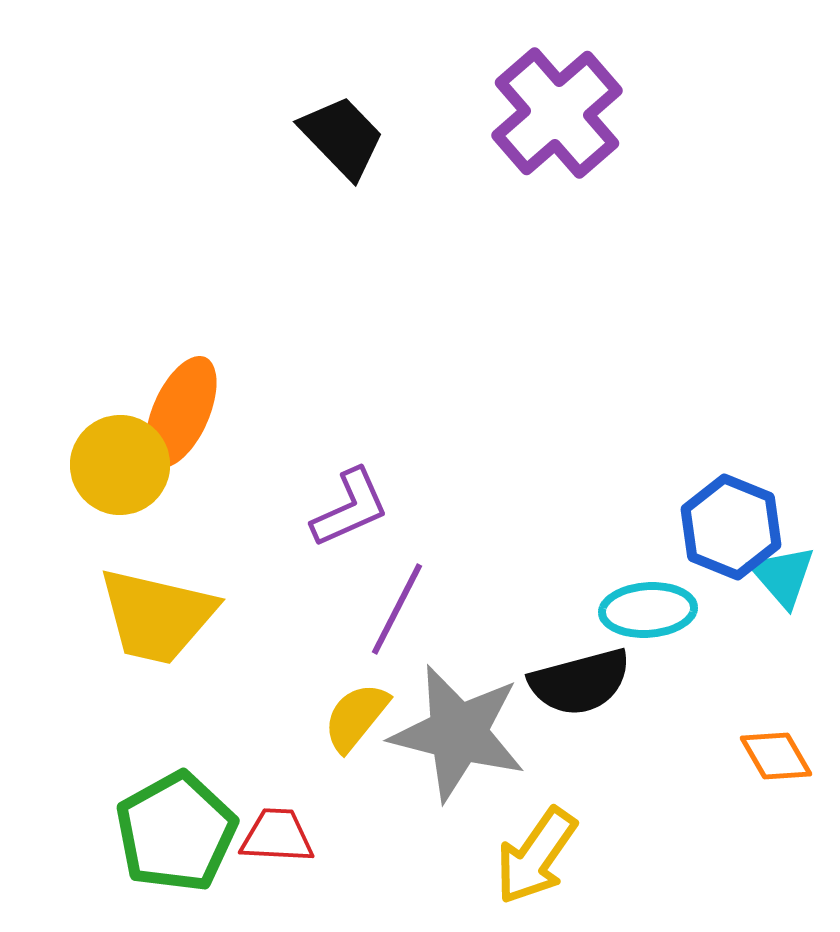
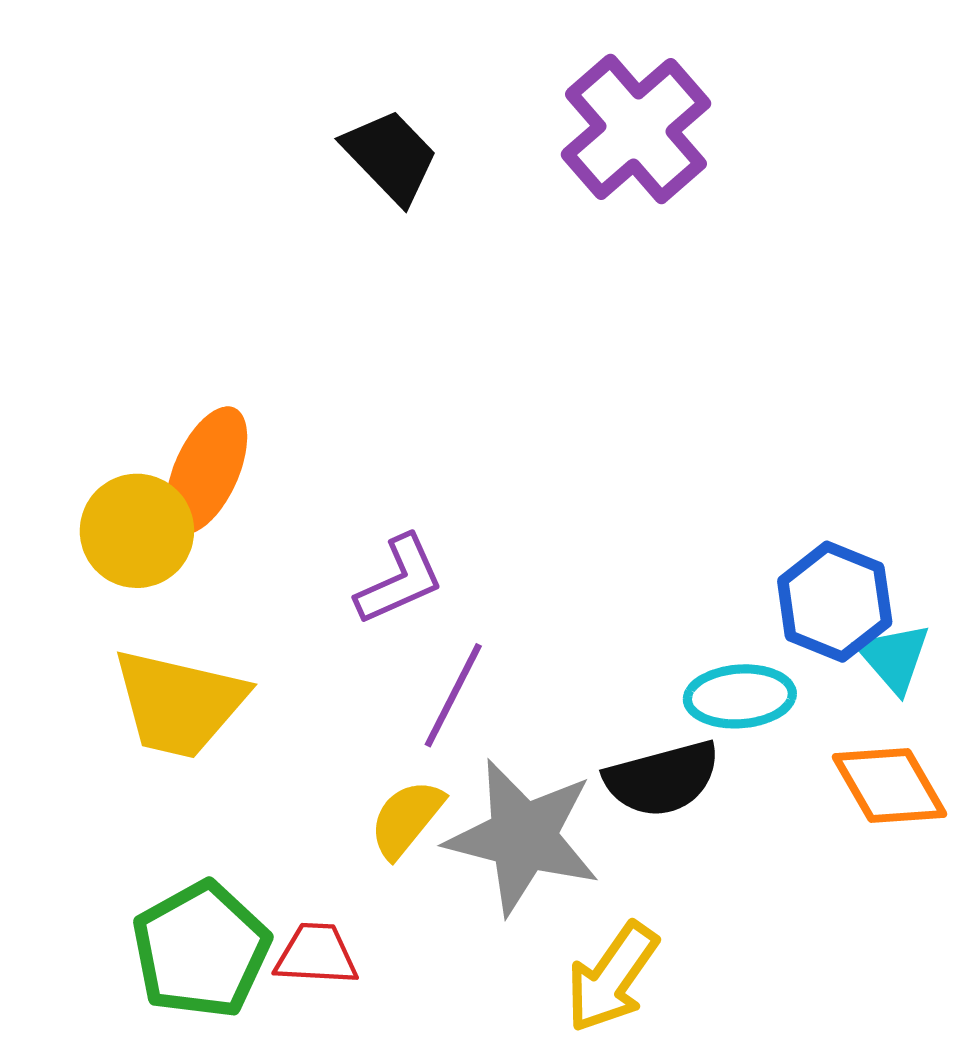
orange diamond: (776, 756) -> (889, 786), moved, size x1.4

